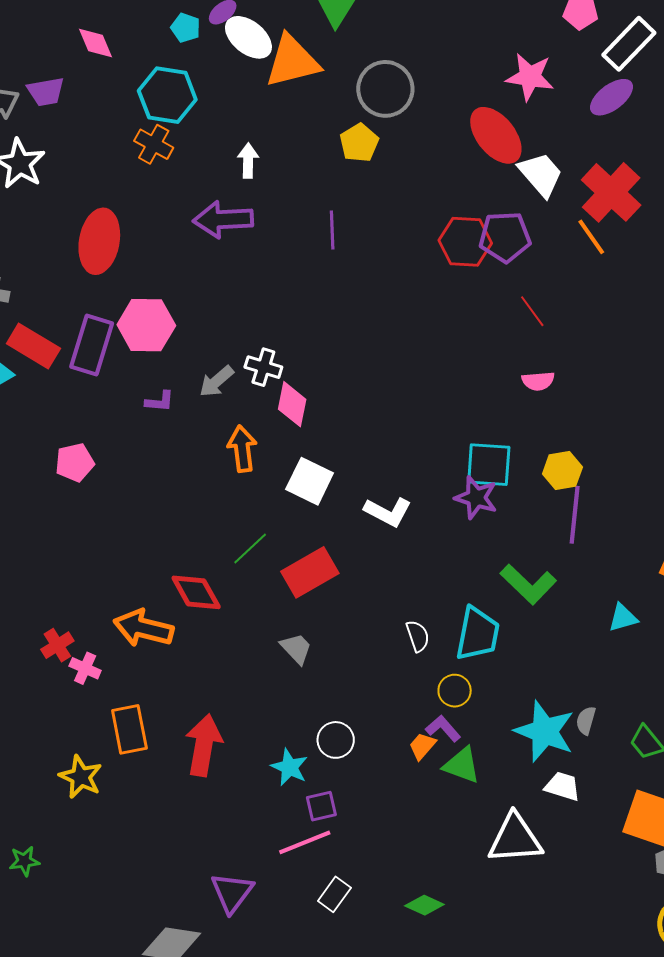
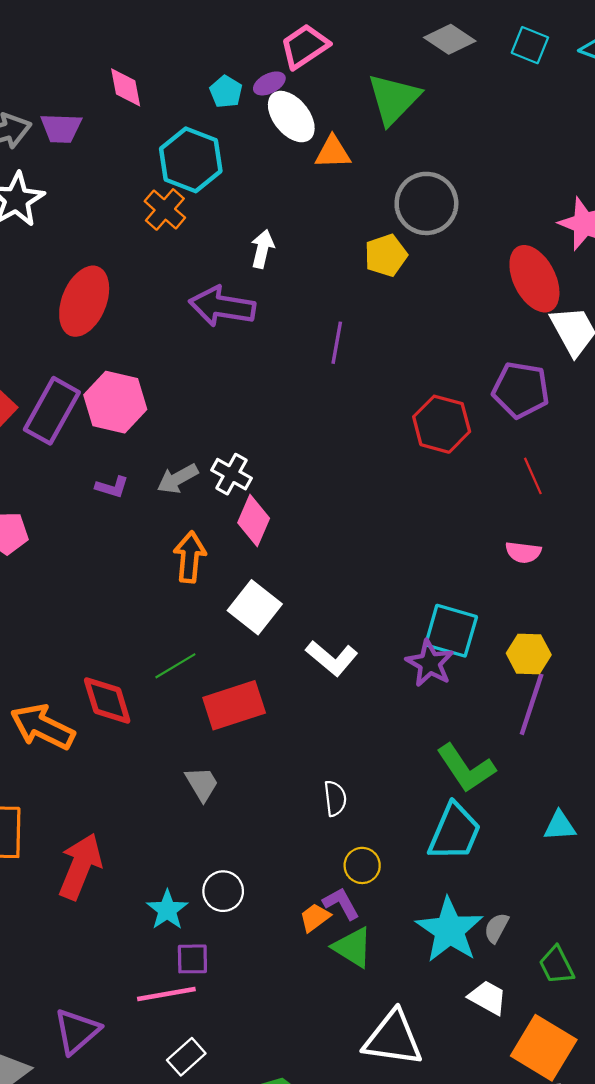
orange triangle: (292, 61) -> (333, 152), size x0.6
red hexagon: (465, 242) -> (442, 424), moved
cyan trapezoid: (478, 634) -> (455, 832), moved
white trapezoid: (562, 786) -> (488, 998), moved

